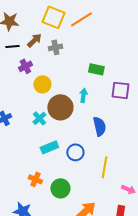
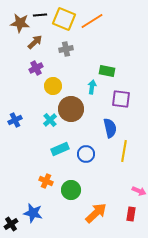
brown arrow: (34, 40) -> (35, 42), moved
black line: (12, 46) -> (40, 15), moved
purple square: (120, 90) -> (121, 99), moved
cyan arrow: (83, 95) -> (92, 87), moved
yellow line: (104, 167) -> (124, 151), moved

